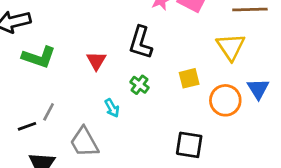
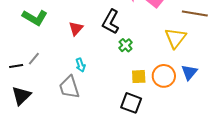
yellow square: (189, 78) -> (139, 77), moved
green cross: (139, 85) -> (126, 45), moved
gray trapezoid: (84, 142) -> (69, 87), moved

